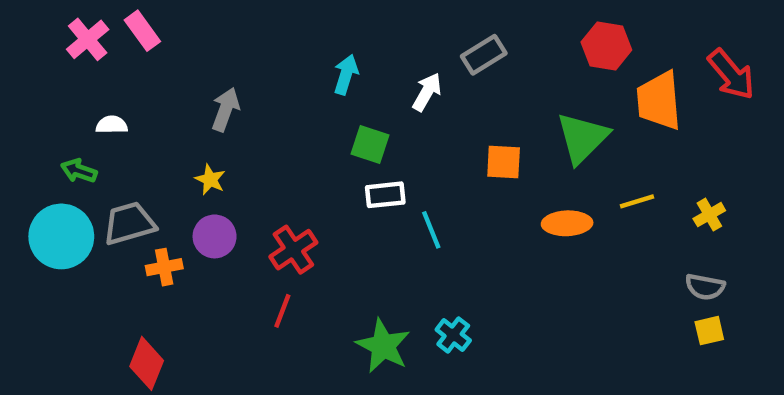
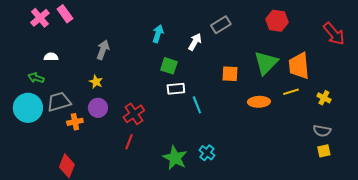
orange trapezoid: (659, 101) -> (299, 66), moved
yellow cross: (709, 215) -> (324, 98), turned -32

